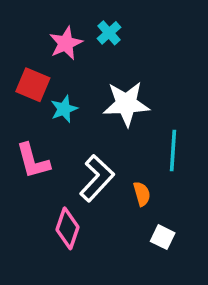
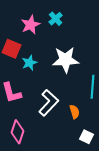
pink diamond: (67, 228) -> (18, 132), moved

